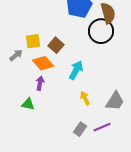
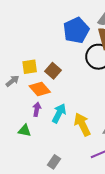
cyan arrow: (76, 70) -> (59, 113), moved
yellow arrow: (85, 98) -> (82, 124), size x1.6
gray rectangle: (80, 129) -> (54, 162), moved

